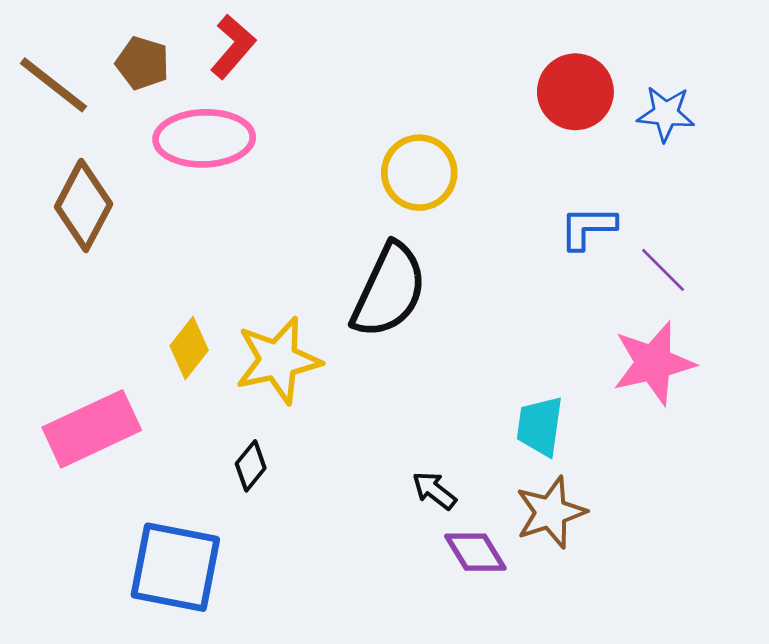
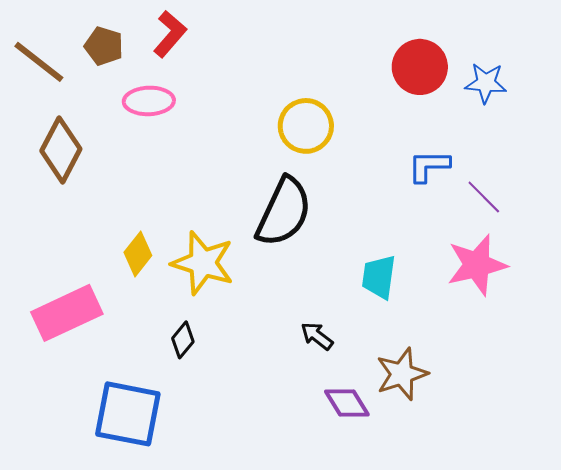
pink ellipse: (204, 138) -> (149, 101), size x0.7
yellow star: (278, 360) -> (203, 263), turned 30
cyan trapezoid: (540, 426) -> (379, 277), moved
black arrow: (434, 490) -> (317, 336), moved

